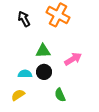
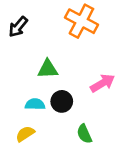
black arrow: (24, 19) -> (18, 27), moved, turned -112
green triangle: (43, 51) -> (48, 69), moved

